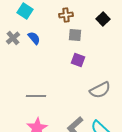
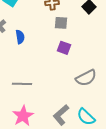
blue semicircle: (34, 38) -> (20, 37), moved, turned 32

